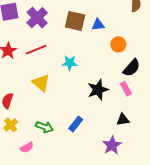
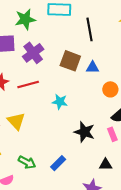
yellow triangle: (41, 83) -> (16, 121), moved
black star: (98, 90) -> (84, 132), turned 30

